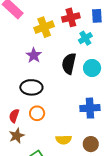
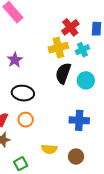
red cross: (71, 17) -> (70, 27), turned -30
yellow cross: (44, 27) -> (58, 48), moved
purple star: (34, 55) -> (15, 60), moved

